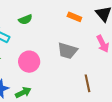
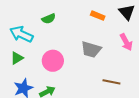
brown line: (88, 83) -> (111, 82), turned -66

